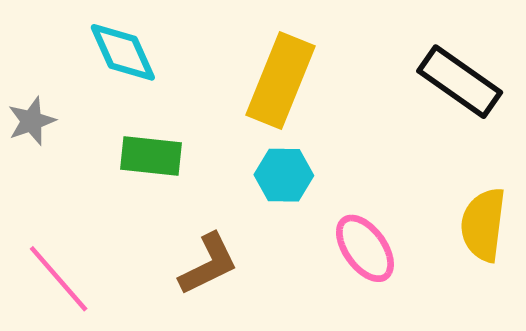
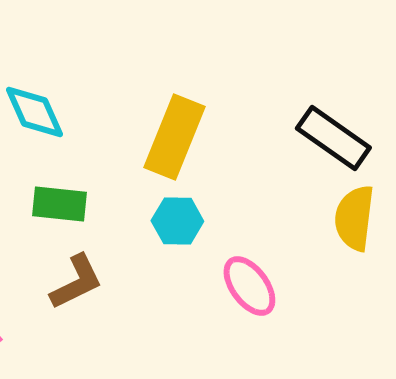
yellow semicircle: (483, 225) -> (354, 218), moved
brown L-shape: (208, 264) -> (76, 282), moved

